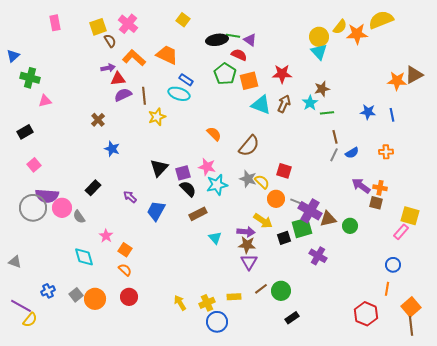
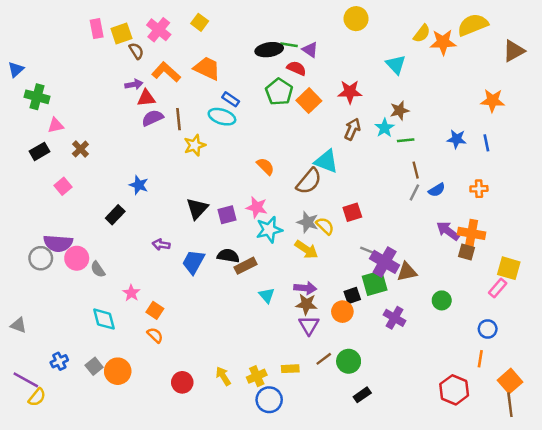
yellow square: (183, 20) -> (200, 22), moved
pink rectangle: (55, 23) -> (97, 29), moved
yellow circle: (319, 37) -> (356, 19), moved
brown triangle: (414, 75) -> (514, 51), moved
orange square: (249, 81) -> (309, 101), turned -30
cyan triangle: (261, 105) -> (326, 161), moved
brown cross: (98, 120) -> (80, 149), moved
black rectangle: (25, 132) -> (39, 151), moved
pink square: (34, 165) -> (63, 186), moved
red square: (284, 171) -> (352, 212), turned -35
black rectangle: (93, 188) -> (115, 215), moved
orange cross: (380, 188) -> (471, 233), size x1.5
black semicircle: (188, 189) -> (228, 256), moved, turned -36
purple arrow: (130, 197) -> (161, 245), turned -32
orange circle: (276, 199) -> (342, 312), moved
gray circle: (33, 208) -> (41, 258), size x0.7
yellow arrow: (263, 221) -> (306, 250), moved
green circle: (350, 226) -> (442, 300), moved
red circle: (129, 297) -> (182, 382), moved

